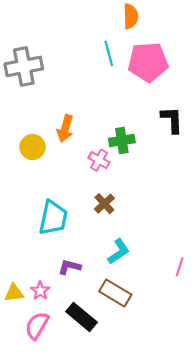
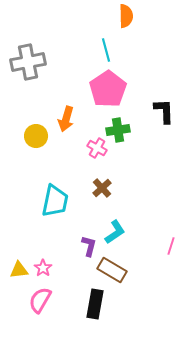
pink pentagon: (148, 62) -> (108, 89), moved, turned -30
purple L-shape: (70, 267) -> (89, 246), moved, turned 90
black rectangle: (82, 317) -> (95, 304), moved, turned 60

